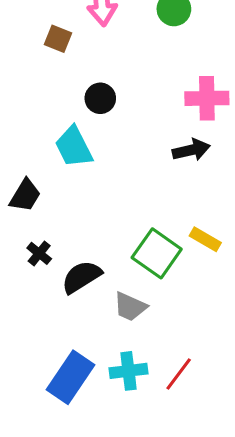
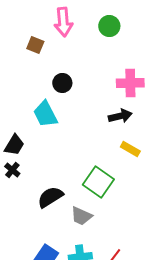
yellow rectangle: (205, 239) -> (130, 149), moved
black cross: (39, 253) -> (12, 170), moved

